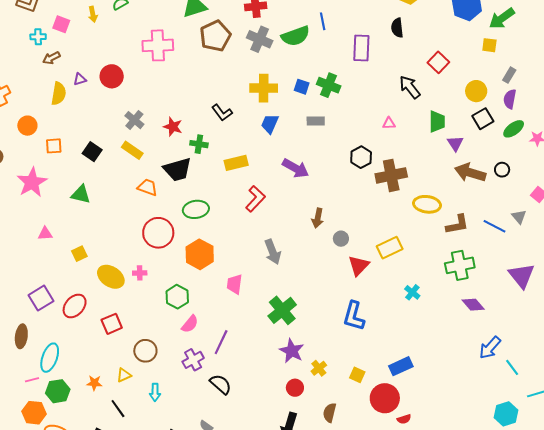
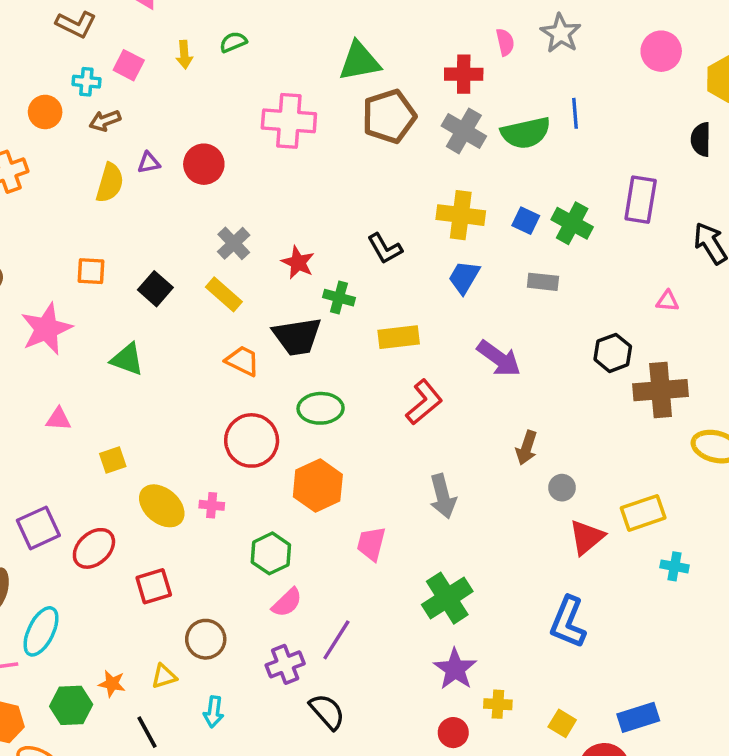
purple rectangle: (361, 48) -> (641, 200), moved
orange circle: (27, 126) -> (45, 112), moved
cyan cross: (412, 292) -> (674, 566), moved, turned -35
yellow cross: (319, 368) -> (498, 704), turned 35
green hexagon: (58, 391) -> (71, 705), moved

